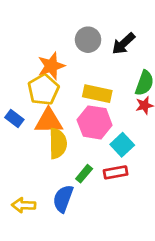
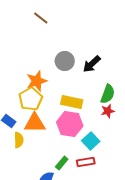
yellow semicircle: (58, 143) -> (19, 140), moved, size x0.7

